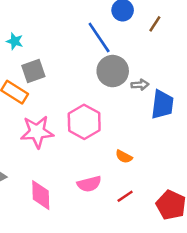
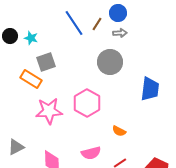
brown line: (155, 24) -> (97, 24), moved
blue line: (99, 38) -> (74, 23), moved
gray arrow: (140, 85) -> (120, 33), moved

